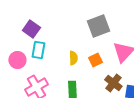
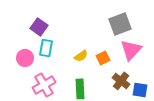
gray square: (98, 26) -> (120, 24), moved
yellow semicircle: (73, 58) -> (81, 56), turned 56

